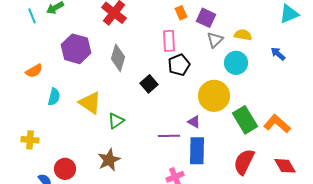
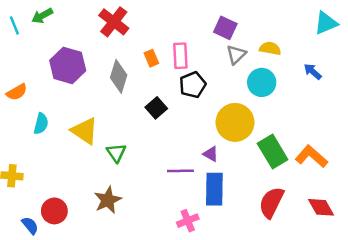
orange rectangle: (181, 13) -> (151, 58), moved
green triangle: (116, 121) -> (116, 153), turned -30

